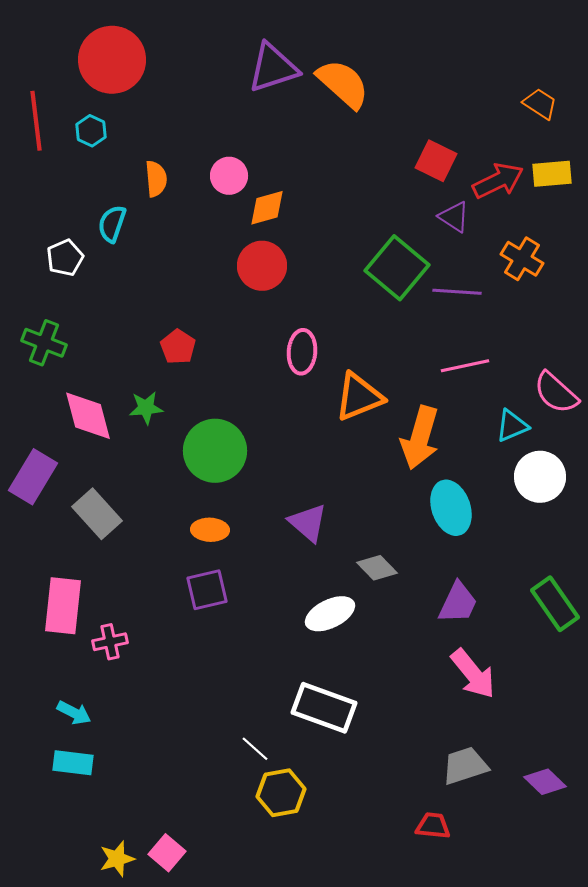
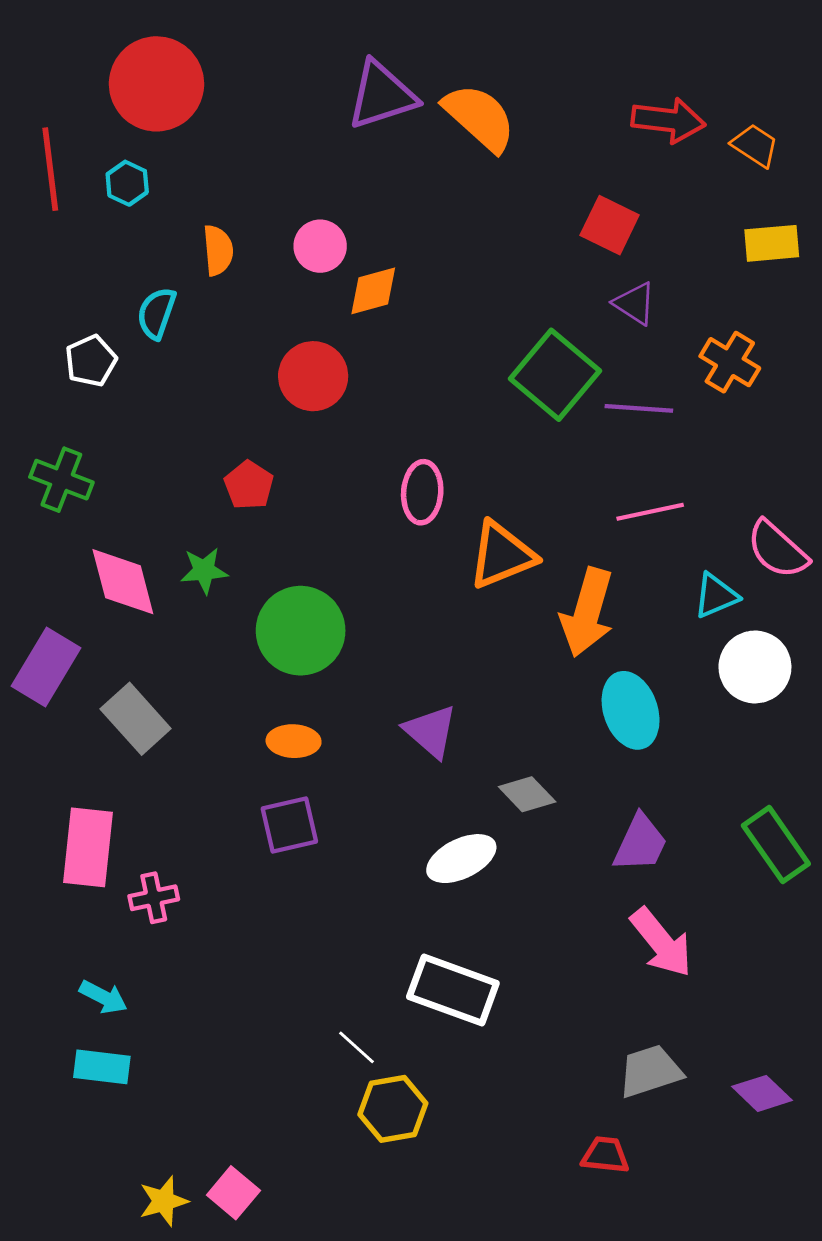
red arrow: (498, 181) -> (668, 120), moved, turned 33
red circle: (262, 266) -> (313, 376), moved

